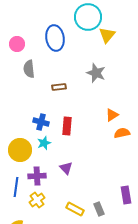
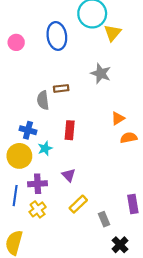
gray semicircle: (29, 69) -> (43, 100), moved
blue cross: (41, 122) -> (28, 130), moved
yellow rectangle: (75, 209) -> (78, 204), moved, turned -72

